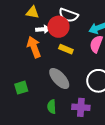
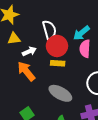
white semicircle: (68, 15) -> (49, 30), turned -108
red circle: (58, 27) -> (57, 46), moved

